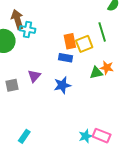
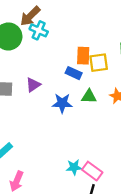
brown arrow: (17, 19) -> (30, 16), turned -132
green triangle: (96, 73) -> (89, 96), moved

